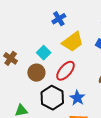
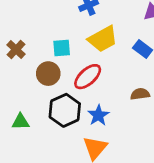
cyan square: (44, 53) -> (62, 48), turned 32

